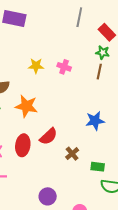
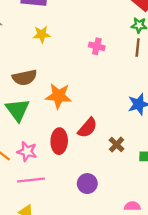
yellow star: (36, 66) -> (42, 34), moved
purple circle: (48, 196) -> (87, 184), moved

